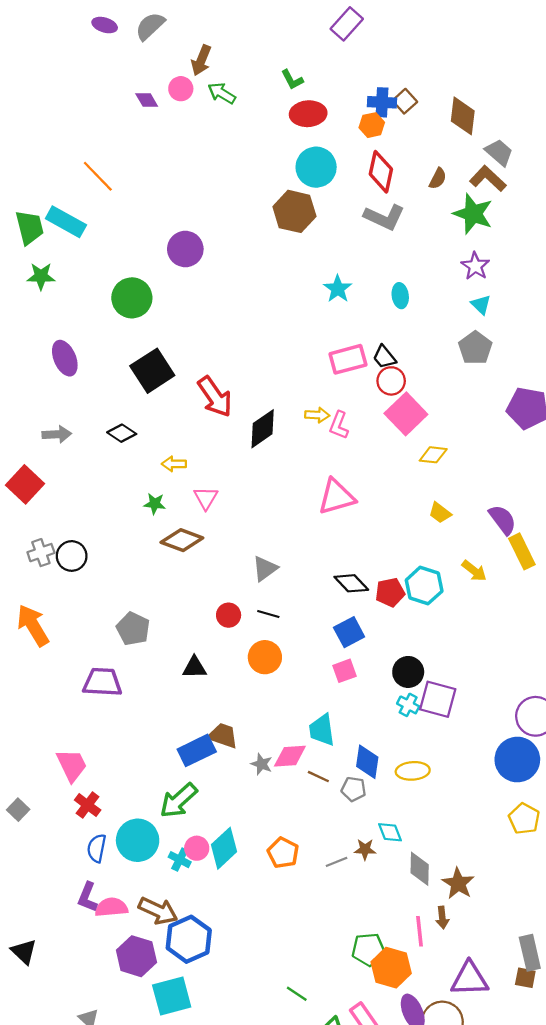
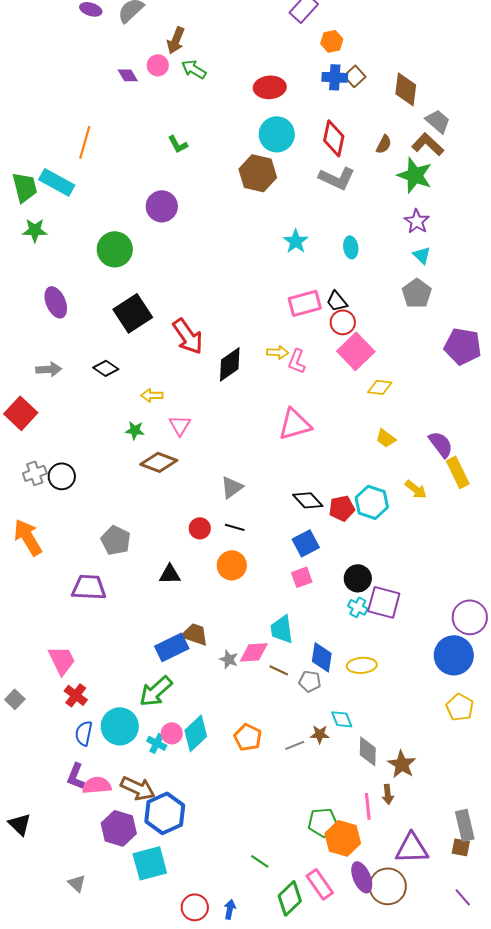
green L-shape: (292, 80) -> (178, 144), moved
orange hexagon: (372, 125) -> (332, 41), moved
orange line: (98, 176) -> (85, 142), turned 60

